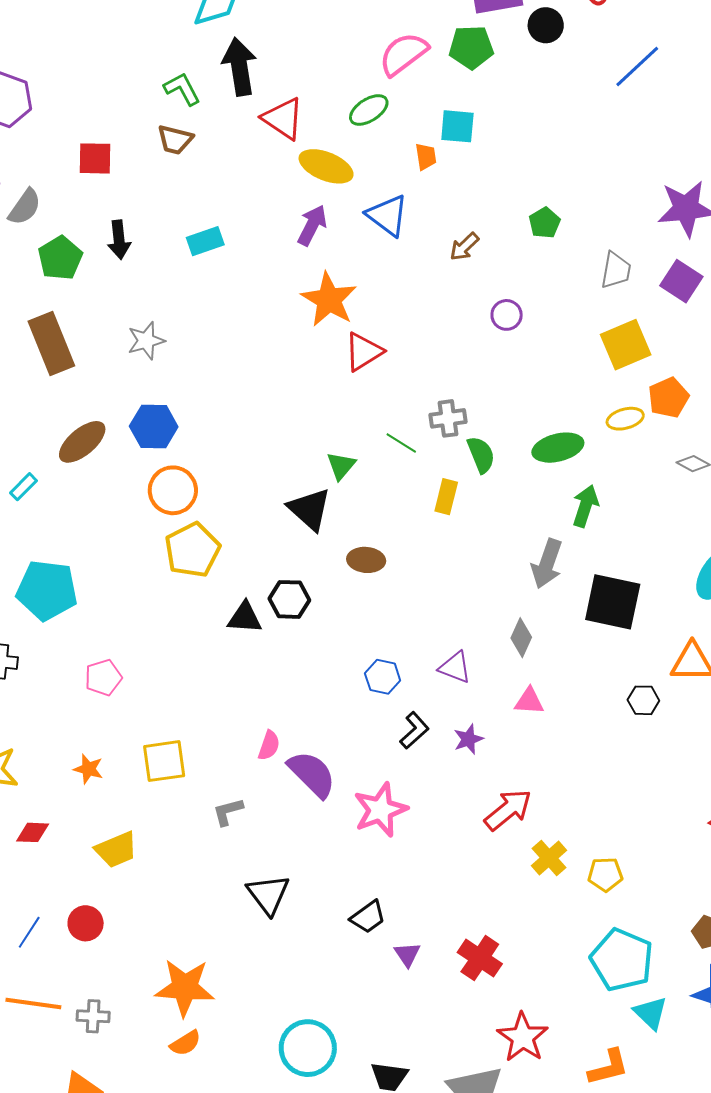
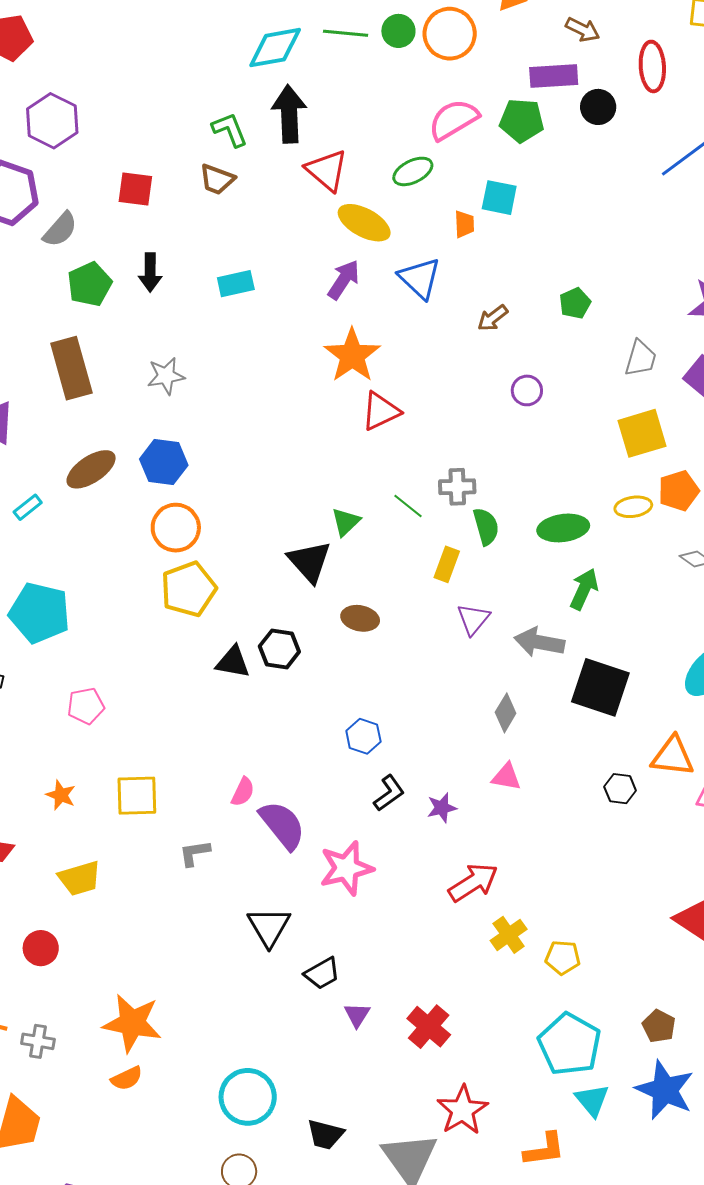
gray arrow: (547, 564) -> (539, 642), turned 75
purple triangle: (455, 667) -> (473, 619), moved, turned 42
black triangle: (268, 894) -> (269, 927), moved

